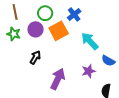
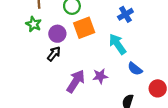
blue cross: (74, 14) -> (125, 14), moved
purple circle: (36, 29) -> (57, 34), moved
purple star: (89, 71) -> (100, 76), moved

